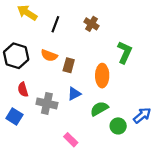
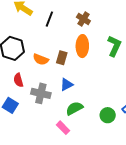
orange semicircle: (49, 55) -> (41, 59), moved
orange ellipse: (102, 76) -> (82, 46), moved
green semicircle: (99, 109) -> (74, 108), moved

